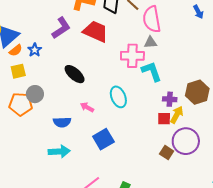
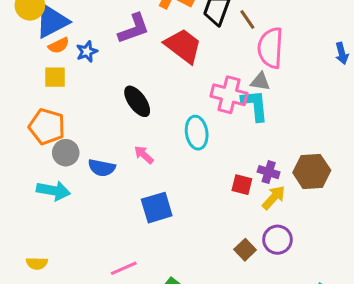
cyan L-shape: (152, 71) -> (255, 105), moved
gray circle: (35, 94) -> (66, 153), moved
cyan ellipse: (118, 97) -> (197, 133), moved
red square: (164, 119) -> (242, 185), moved
purple circle: (186, 141) -> (277, 240), size x0.7
cyan arrow: (59, 151) -> (53, 191), moved

